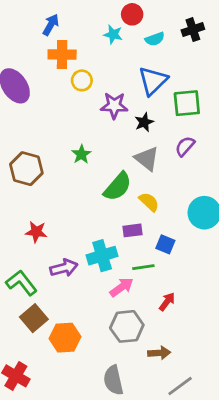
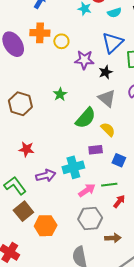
orange cross: (62, 54) -> (40, 33), moved
green line: (143, 267) -> (109, 185), moved

